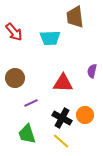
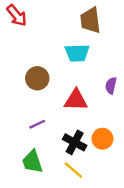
red arrow: (14, 32) -> (17, 15), moved
cyan trapezoid: (50, 38) -> (77, 53), moved
brown circle: (15, 78) -> (37, 78), moved

